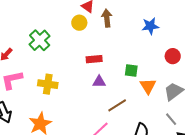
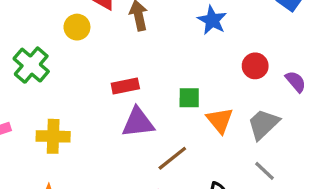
yellow circle: (79, 23) -> (77, 27), moved
blue star: (150, 26) -> (212, 20), turned -30
purple triangle: (99, 82) -> (138, 122), size x1.5

